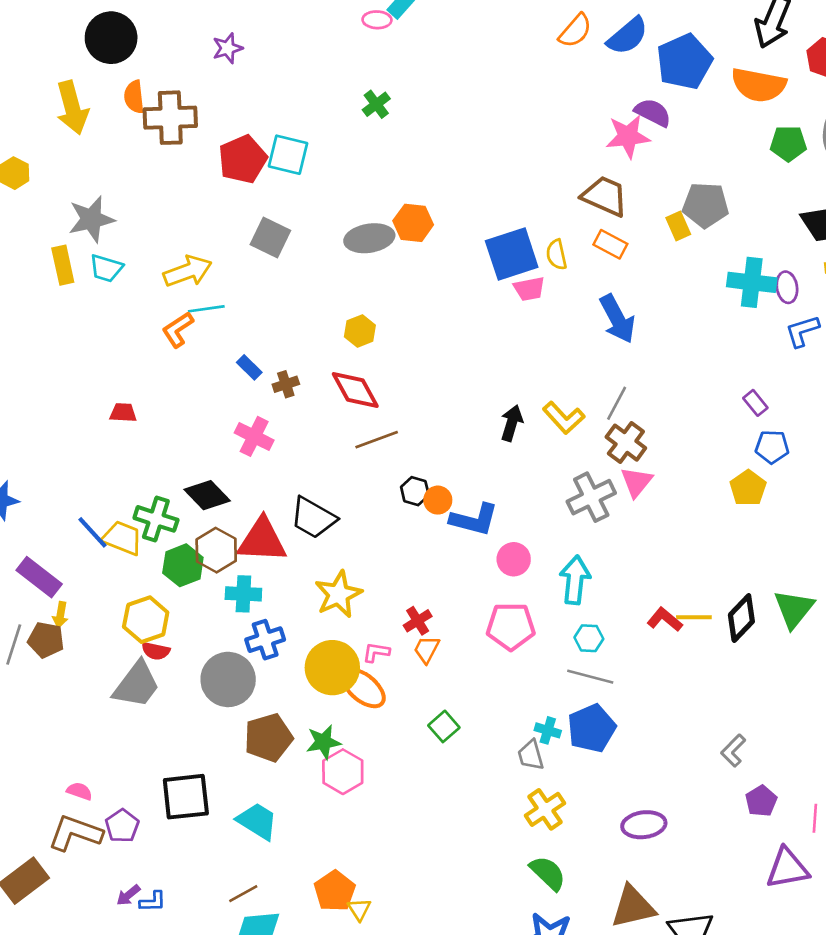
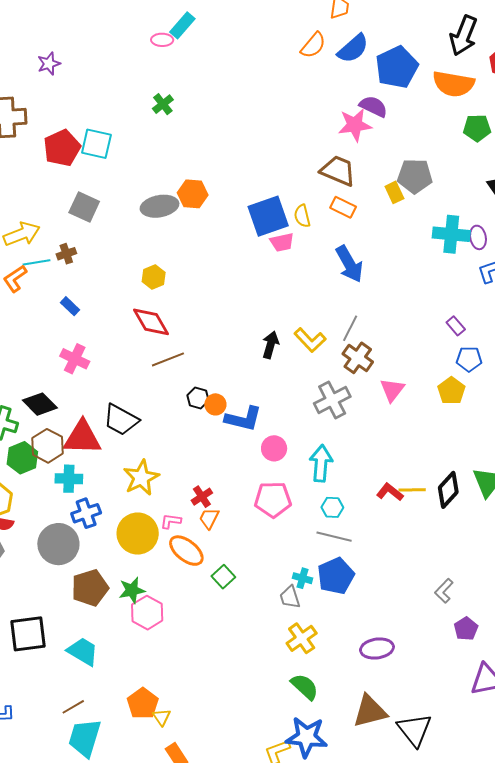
brown cross: (286, 384) -> (66, 254), moved
pink triangle: (636, 482) -> (392, 390), moved
orange ellipse: (363, 688) -> (186, 551), moved

